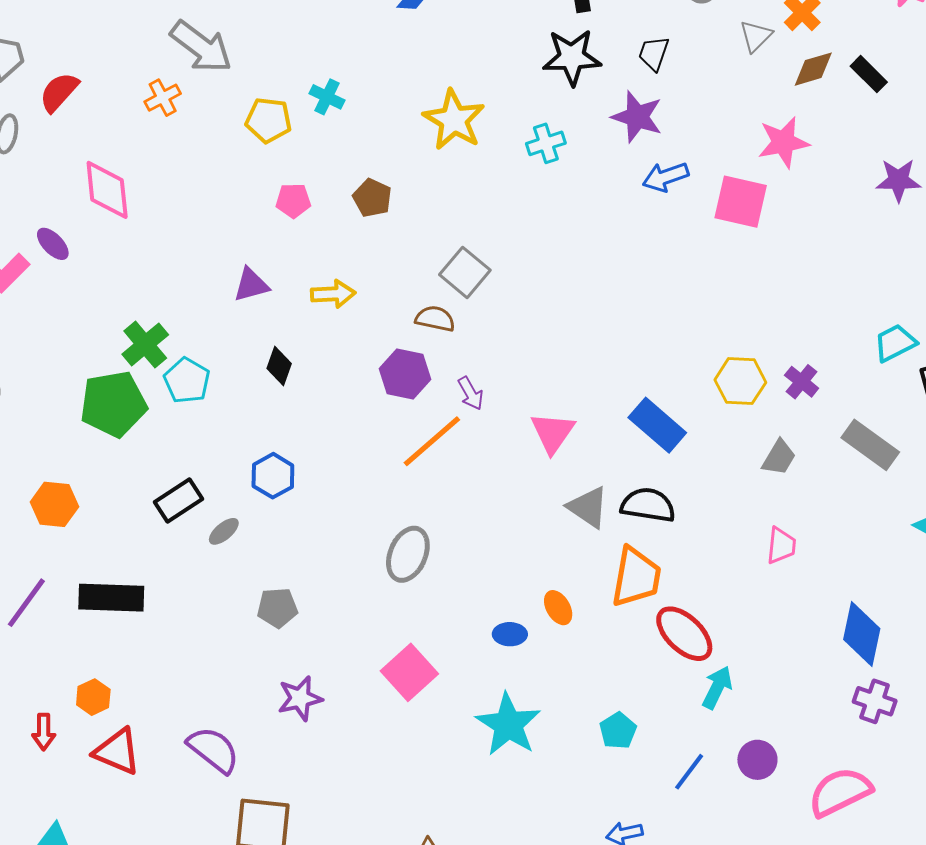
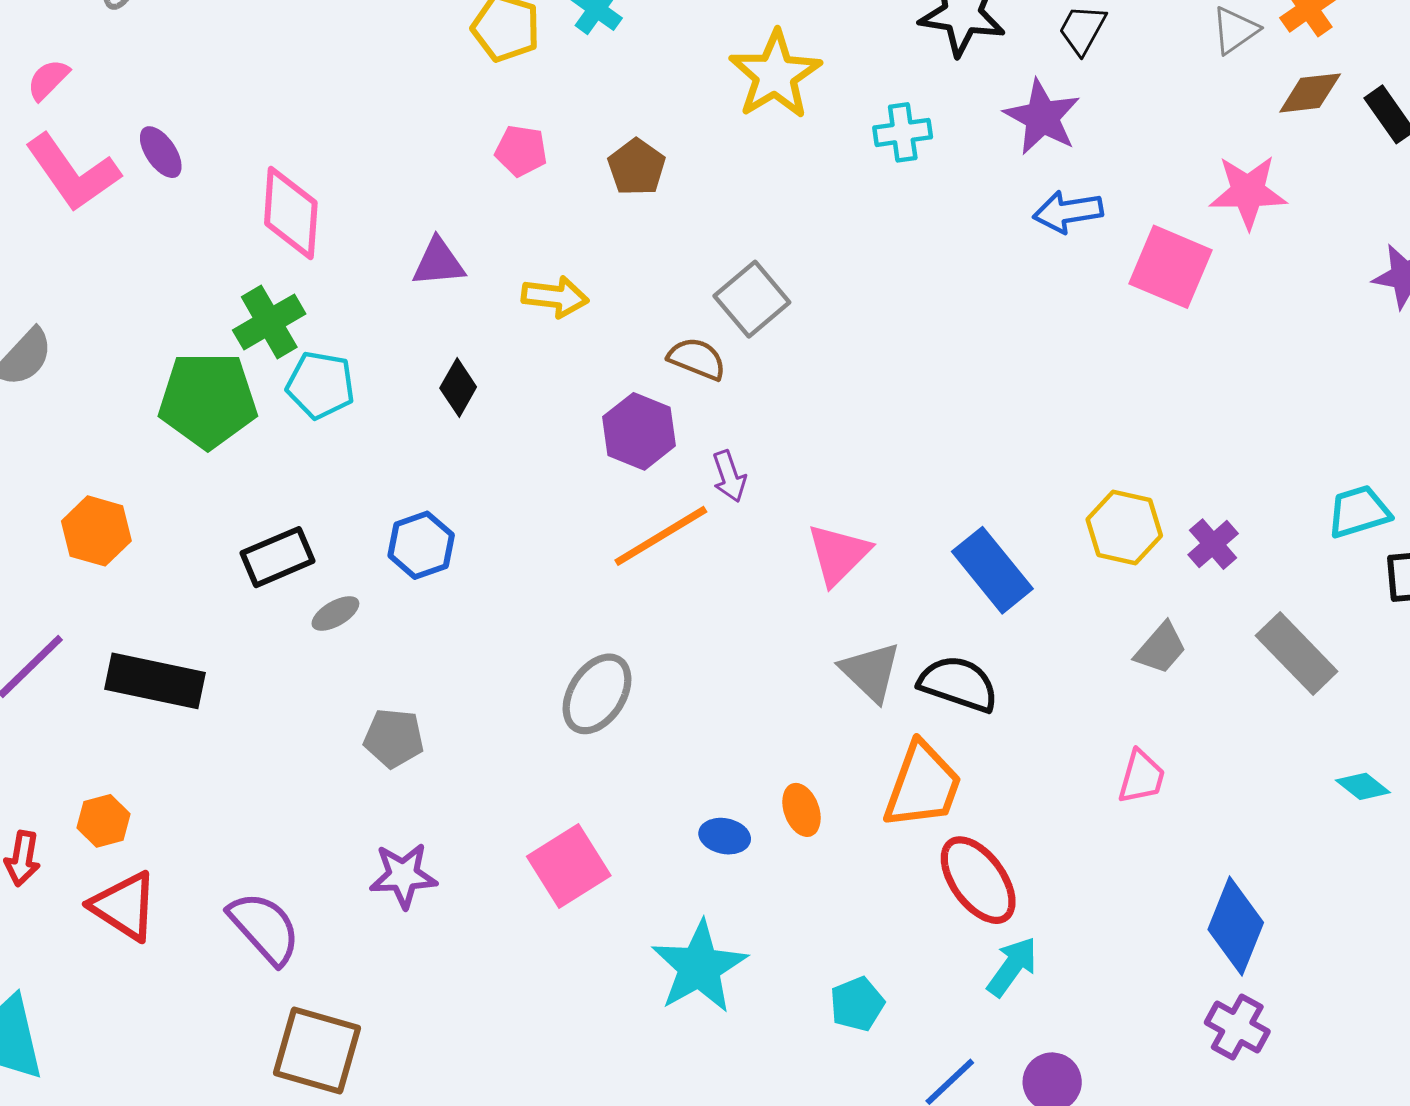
pink diamond: (107, 190) -> (291, 213), moved
cyan pentagon: (187, 381) -> (321, 385), turned -30

